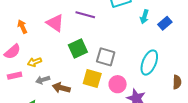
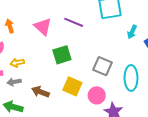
gray square: (106, 57) -> (102, 66), moved
cyan ellipse: (149, 62) -> (131, 78), turned -30
gray arrow: (43, 80) -> (14, 82), moved

